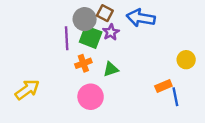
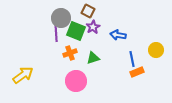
blue arrow: (141, 18) -> (118, 35), moved, size x0.7
gray circle: (85, 19) -> (61, 18), moved
blue line: (175, 97) -> (132, 59), moved

